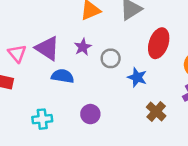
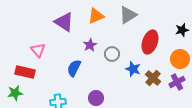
purple triangle: (47, 48) -> (64, 22), moved
blue semicircle: (63, 76) -> (74, 68), turned -72
brown cross: (156, 112) -> (153, 78), moved

